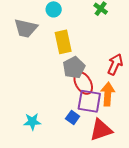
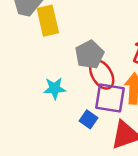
yellow rectangle: (63, 42) -> (48, 21), moved
cyan star: (32, 122) -> (55, 88), moved

